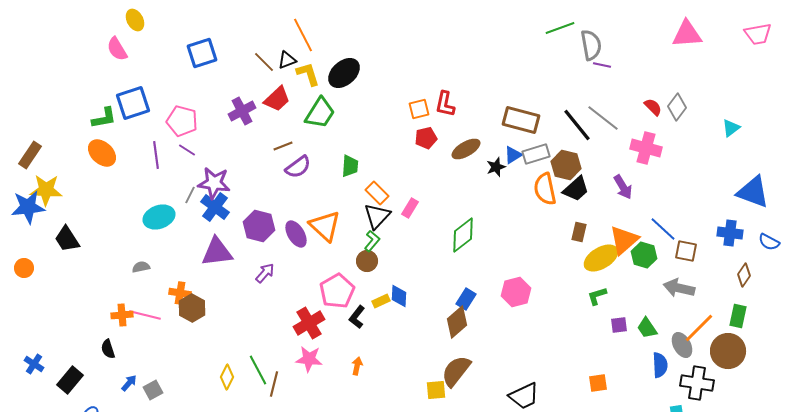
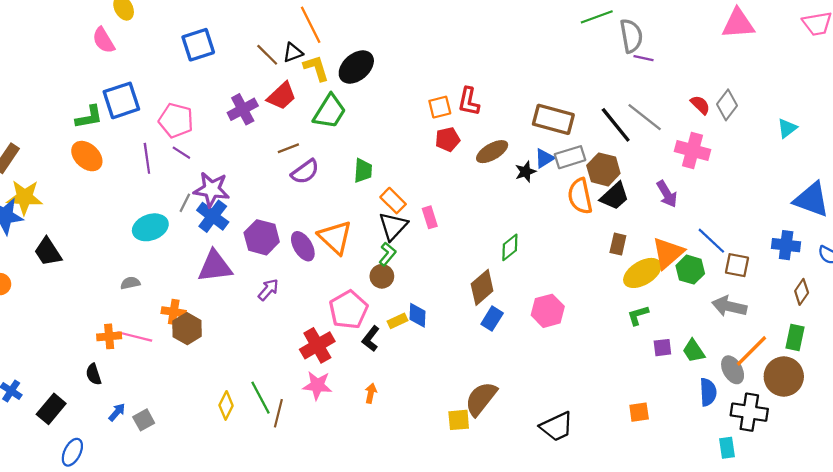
pink rectangle: (410, 208) -> (430, 217), turned -48
green diamond: (463, 235) -> (510, 247), moved, size x0.7
brown diamond: (457, 322) -> (482, 287), moved

